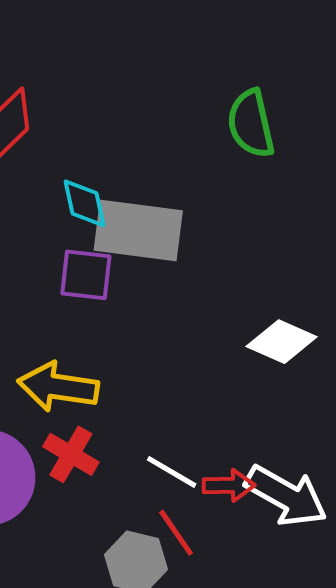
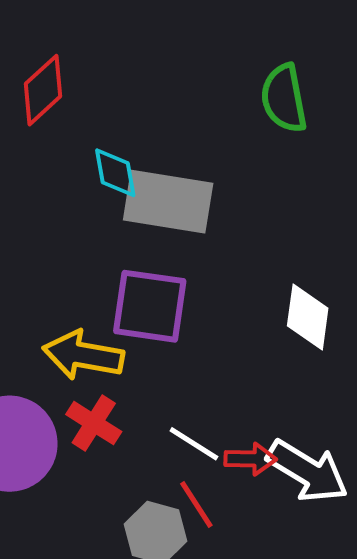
purple square: (86, 275) -> (150, 306), moved, size x1.4
white diamond: (282, 342) -> (308, 317), turned 72

